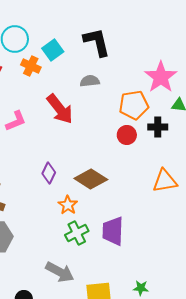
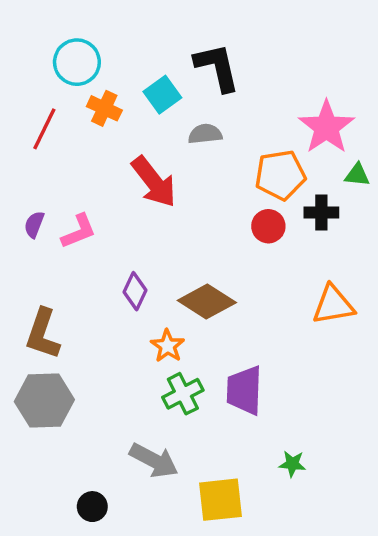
cyan square: (53, 50) -> (162, 95), moved
pink L-shape: (16, 121) -> (79, 231), moved
green star: (141, 288) -> (292, 464), moved

